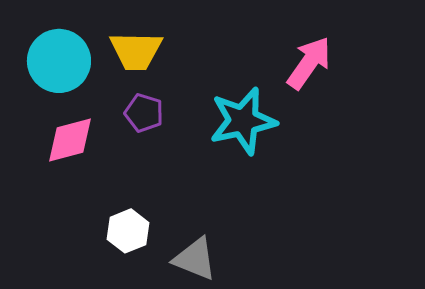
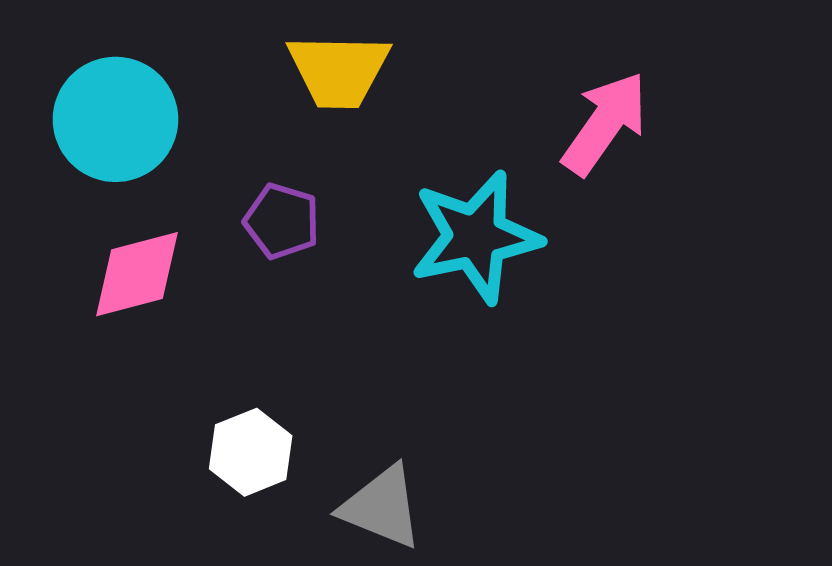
yellow trapezoid: (136, 51) -> (339, 70), moved

